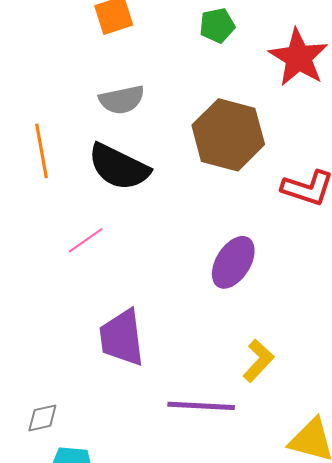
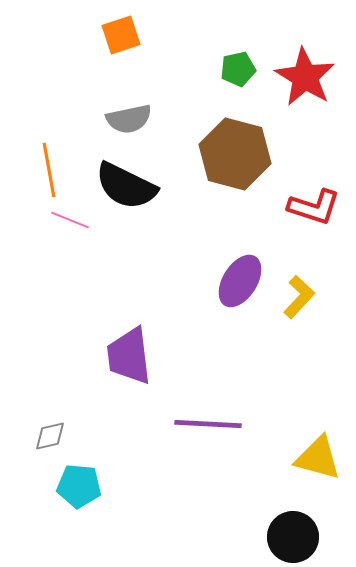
green pentagon: (217, 25) -> (238, 69), moved
pink line: (86, 240) -> (70, 220), moved, turned 57
yellow L-shape: (258, 361) -> (299, 297), moved

